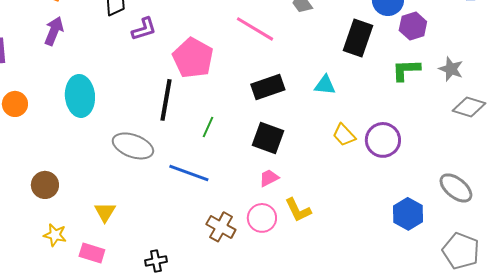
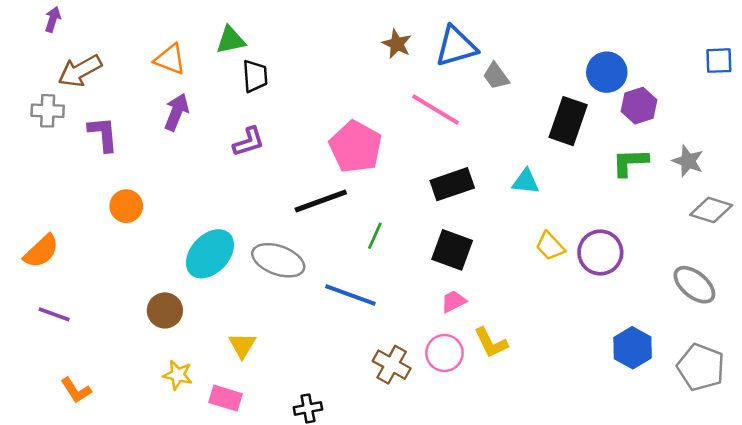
purple L-shape: (144, 29) -> (249, 142), moved
cyan ellipse: (80, 96) -> (210, 254), moved, turned 48
black line: (166, 100) -> (321, 201), turned 60
gray ellipse: (456, 188) -> (694, 285), moved
gray pentagon: (461, 251) -> (701, 367), moved

